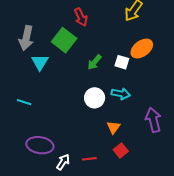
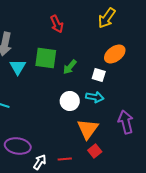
green square: (64, 40) -> (46, 58), moved, turned -30
white square: (122, 62) -> (99, 75), moved
orange triangle: (113, 127) -> (88, 129), size x1.6

